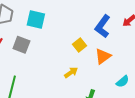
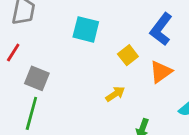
cyan square: (36, 19) -> (86, 29), moved
gray square: (21, 45) -> (37, 78), moved

